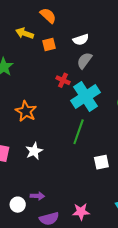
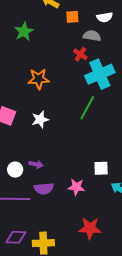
gray semicircle: (84, 61) -> (92, 36), moved, turned 54
orange star: (26, 111) -> (39, 79), turned 30
white square: (101, 162) -> (101, 168), moved

